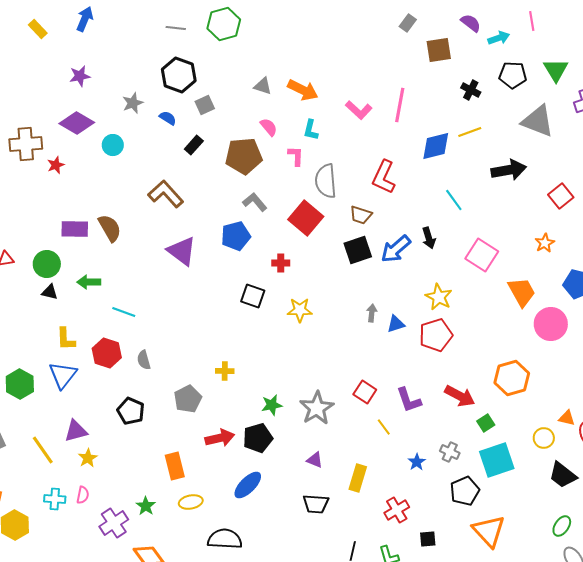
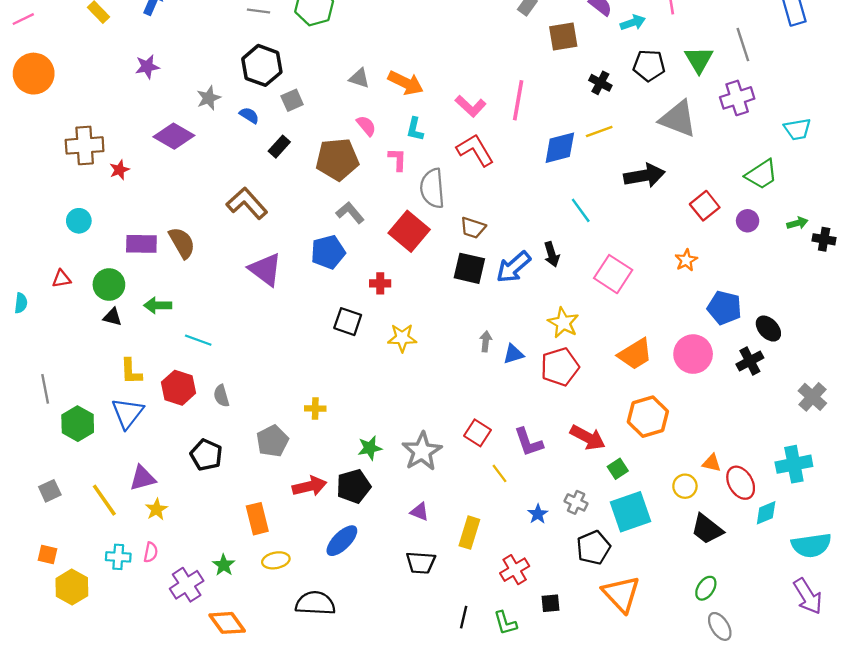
purple diamond: (77, 123) -> (174, 136), moved
cyan circle: (113, 145) -> (79, 221), moved
red L-shape: (384, 177) -> (475, 150), moved, turned 124
black square: (358, 250) -> (469, 268), turned 32
orange trapezoid: (522, 292) -> (635, 354), moved, turned 88

